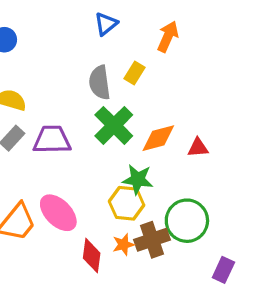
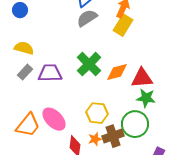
yellow rectangle: (135, 73) -> (123, 25), moved, size x1.5
gray semicircle: (100, 83) -> (87, 18), moved, turned 65
red triangle: (198, 148) -> (142, 78), size x1.6
green star: (138, 179) -> (146, 98), moved

